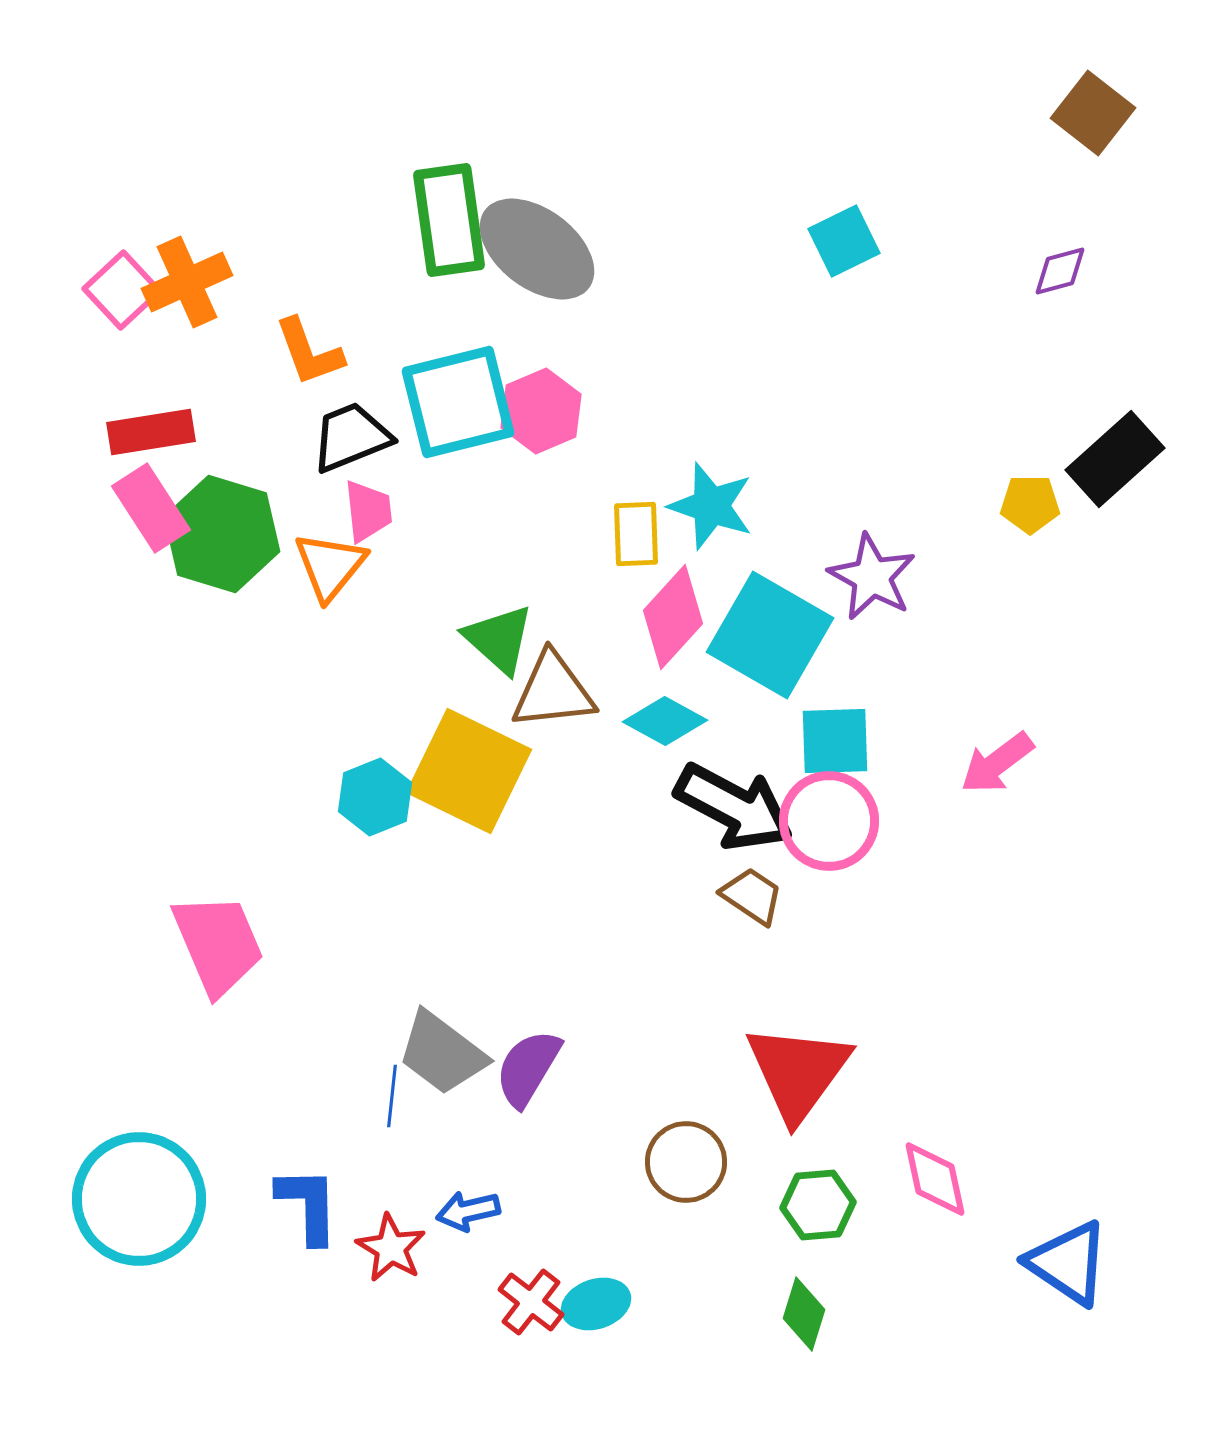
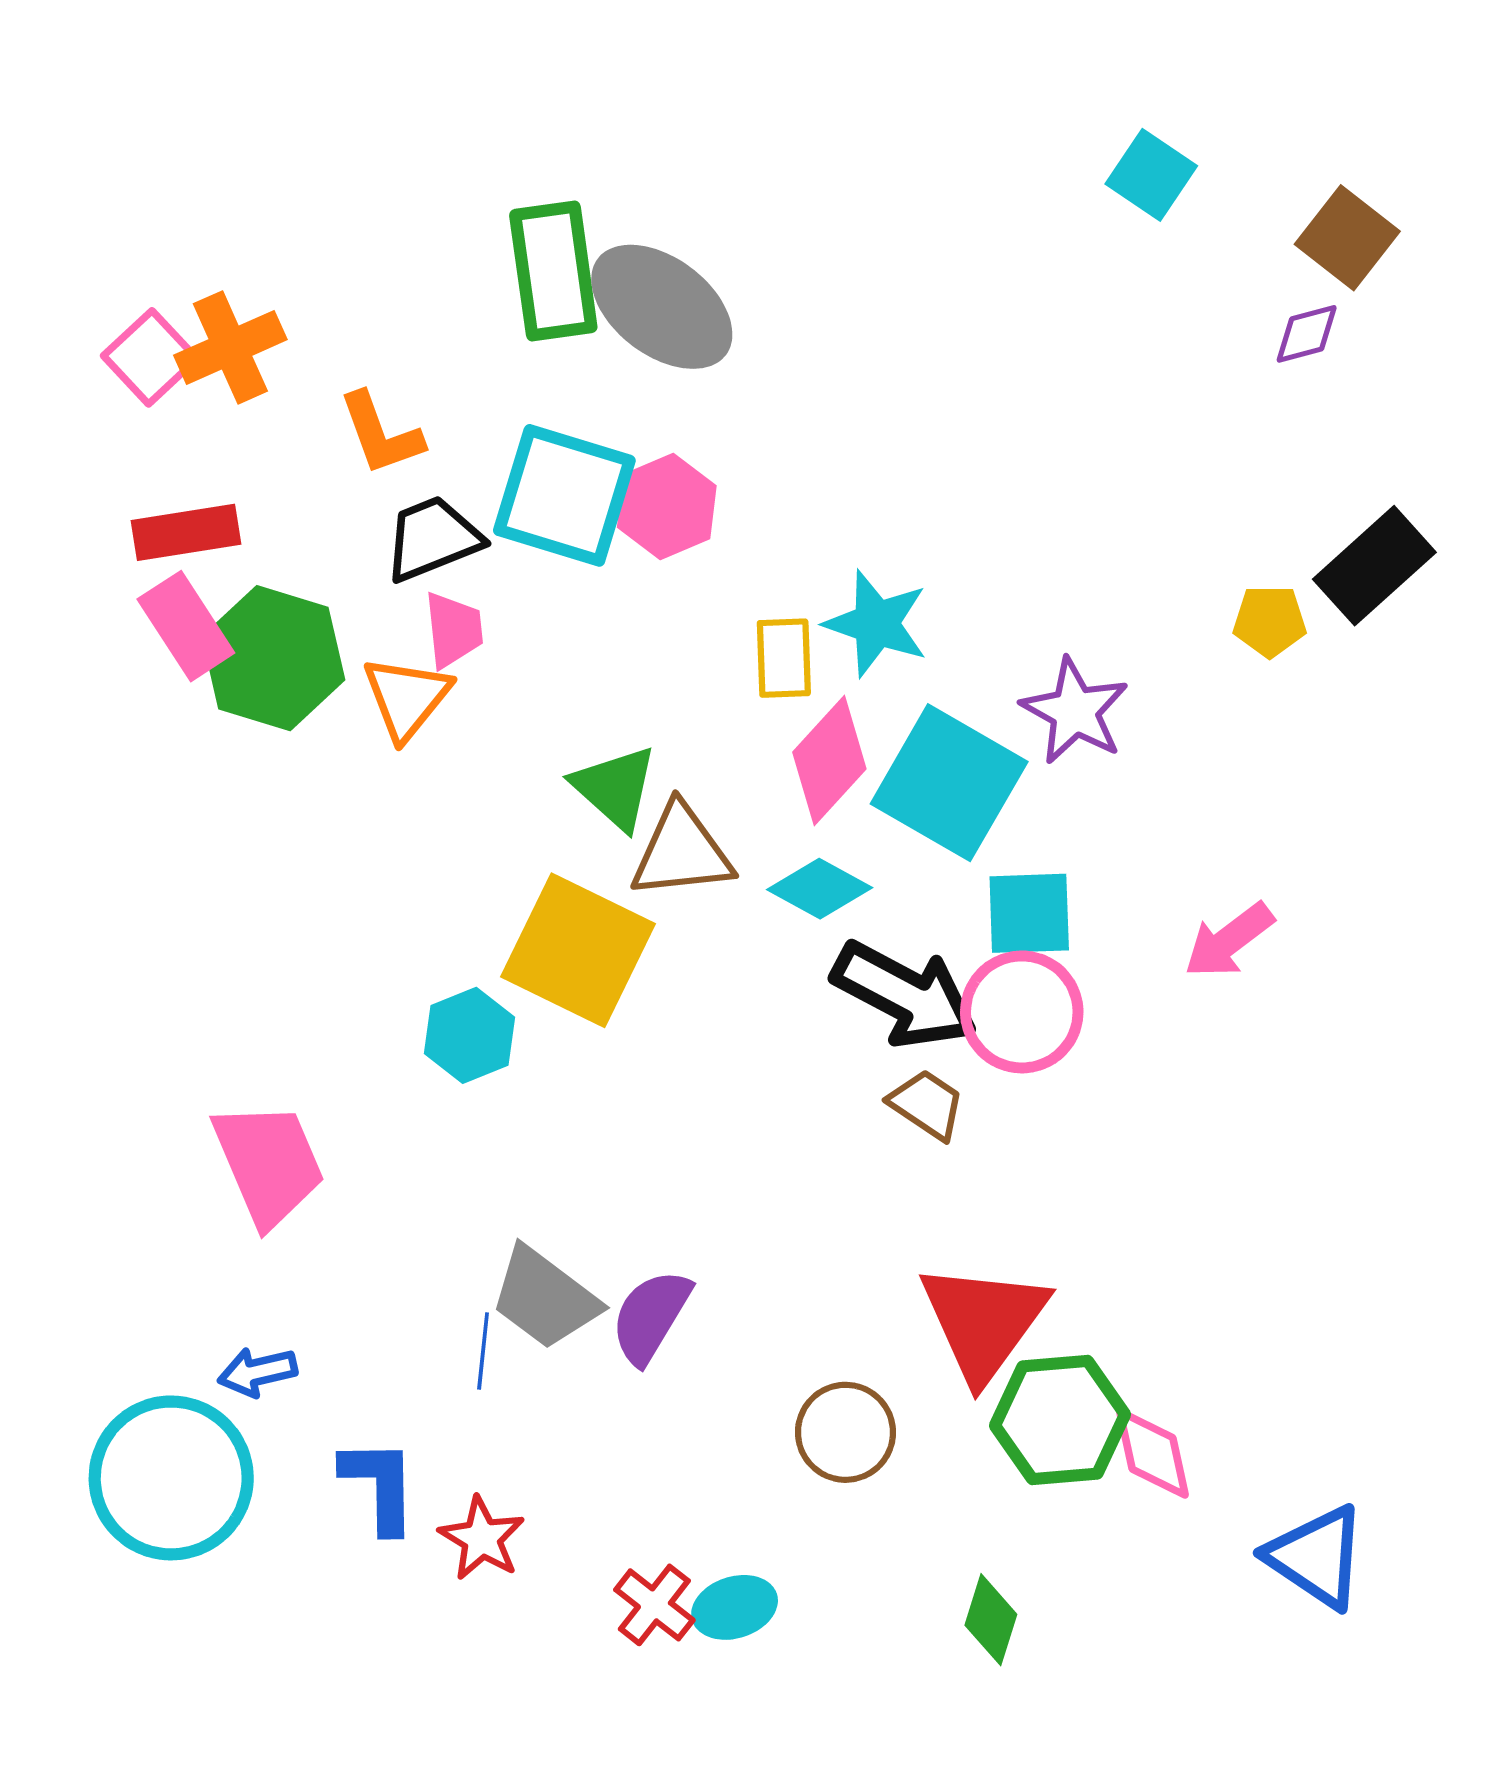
brown square: (1093, 113) -> (1347, 238), moved
cyan square: (844, 241) -> (1151, 175), moved, turned -30
cyan square: (458, 402) -> (564, 495), turned 31
cyan hexagon: (375, 797) -> (469, 1035), moved
green hexagon: (818, 1205) -> (1060, 1420), moved, size x1.5
blue arrow: (468, 1211) -> (257, 1372), moved

